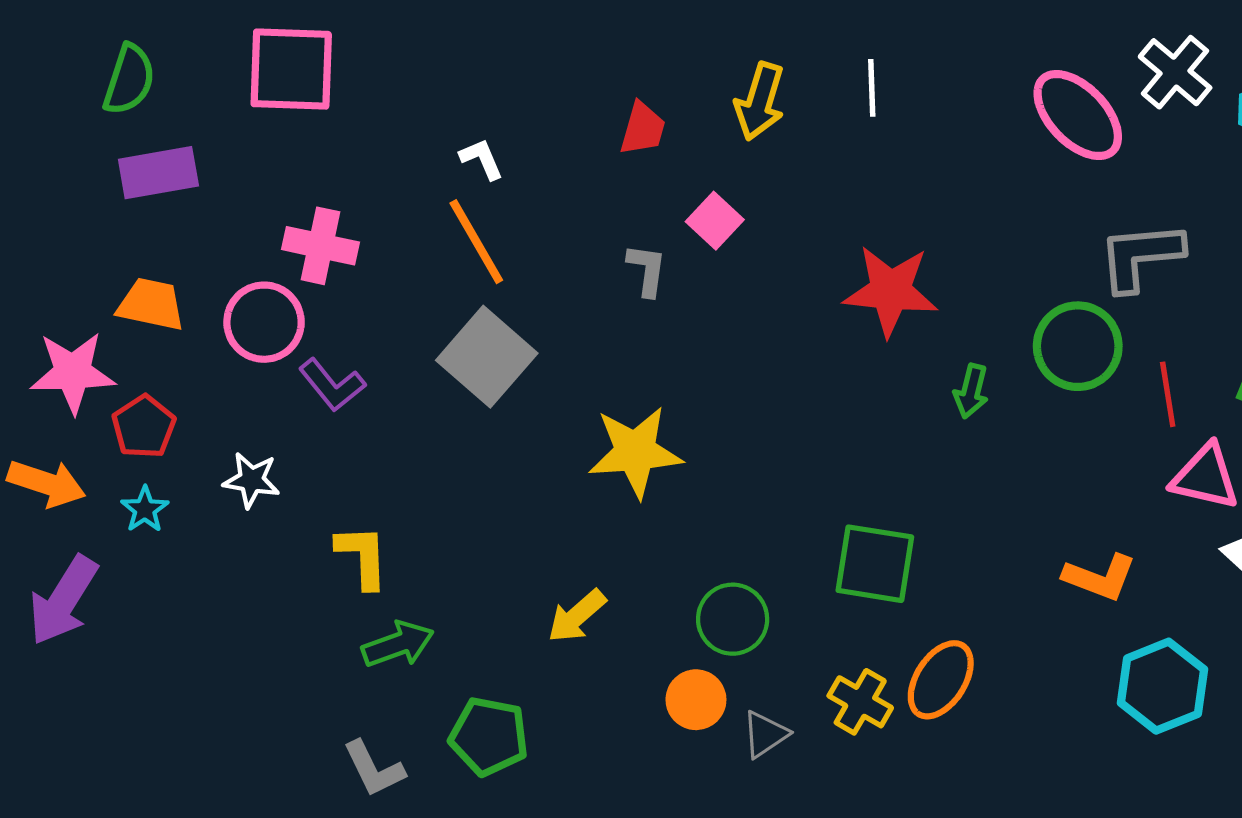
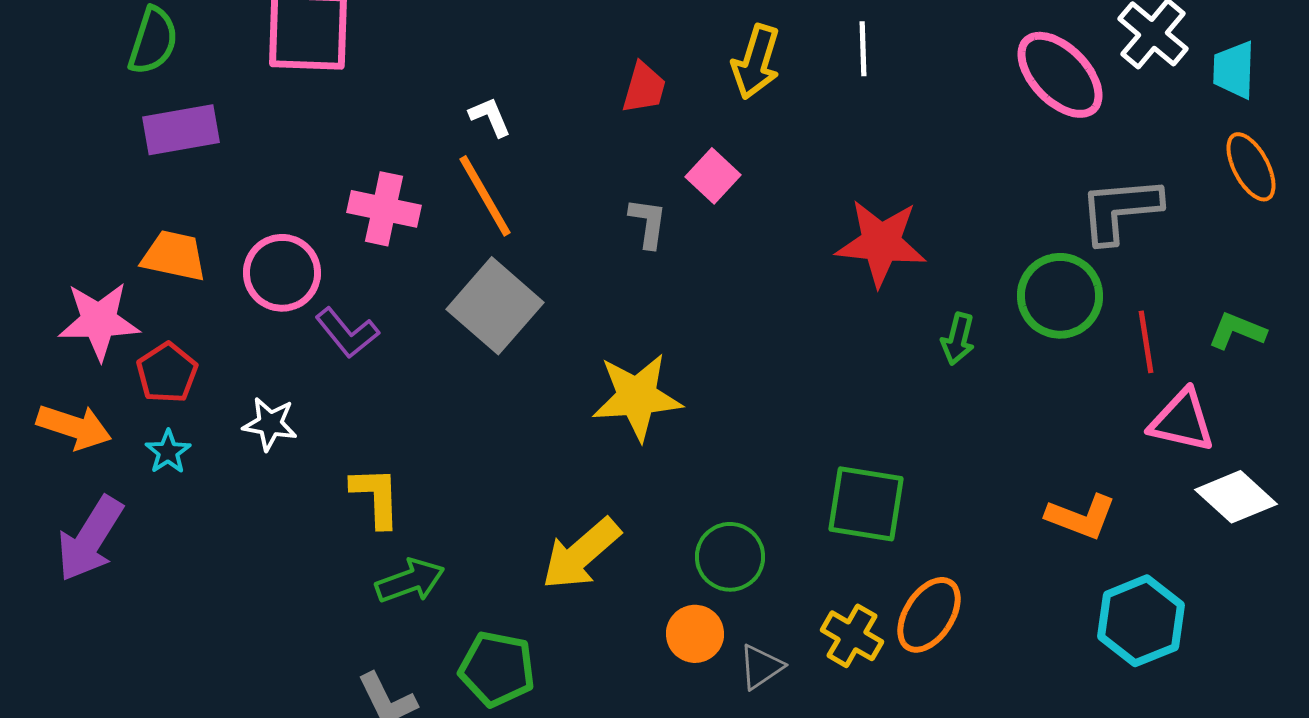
pink cross: (321, 246) -> (384, 209), moved
yellow arrow: (577, 616) -> (581, 554), size x1.4

